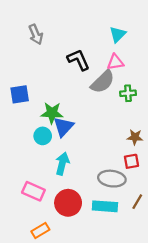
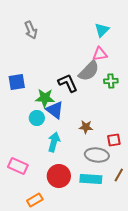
black L-shape: (78, 60) -> (68, 83), moved
blue triangle: (63, 127) -> (55, 110), turned -36
brown star: (135, 137) -> (86, 127), moved
pink rectangle: (33, 191) -> (18, 166), moved

